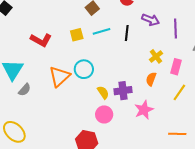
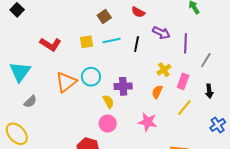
gray semicircle: (25, 90) -> (30, 102), moved
purple cross: (123, 91) -> (123, 86), moved
pink star: (144, 110) -> (148, 122), turned 30

